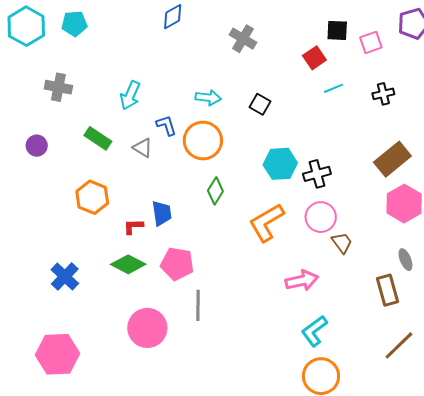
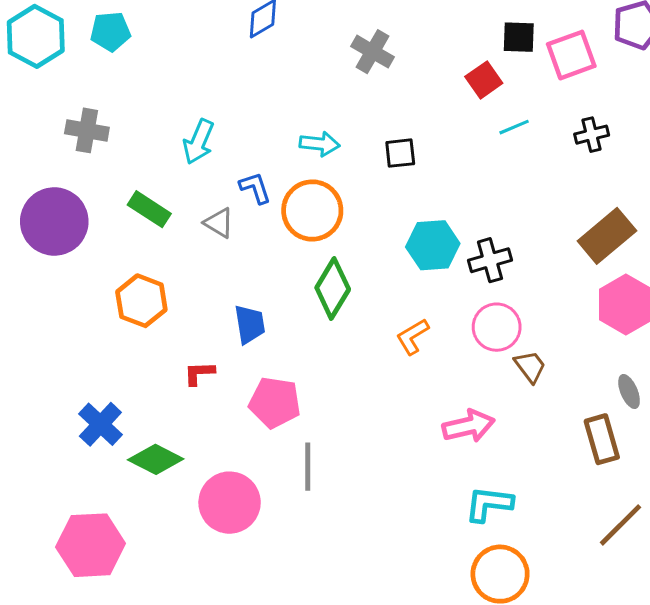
pink square: (371, 42) -> (571, 55), size x1.4
black square: (260, 104) -> (400, 153), turned -35
purple circle: (37, 146) -> (54, 222), size x2.0
green diamond: (215, 191) -> (333, 289), size x1.4
orange L-shape: (267, 222) -> (413, 336), size x0.6
red L-shape: (133, 226) -> (199, 373), moved
green diamond: (128, 264) -> (156, 459), moved
cyan L-shape: (314, 331) -> (489, 504), turned 44

